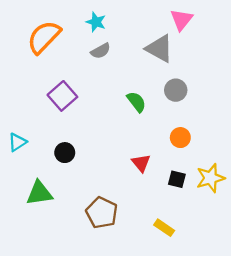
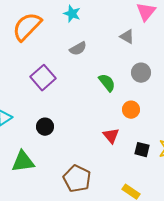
gray triangle: (160, 49) -> (127, 37), size x0.6
gray semicircle: (101, 51) -> (78, 49), moved
orange circle: (180, 138) -> (131, 110), moved

